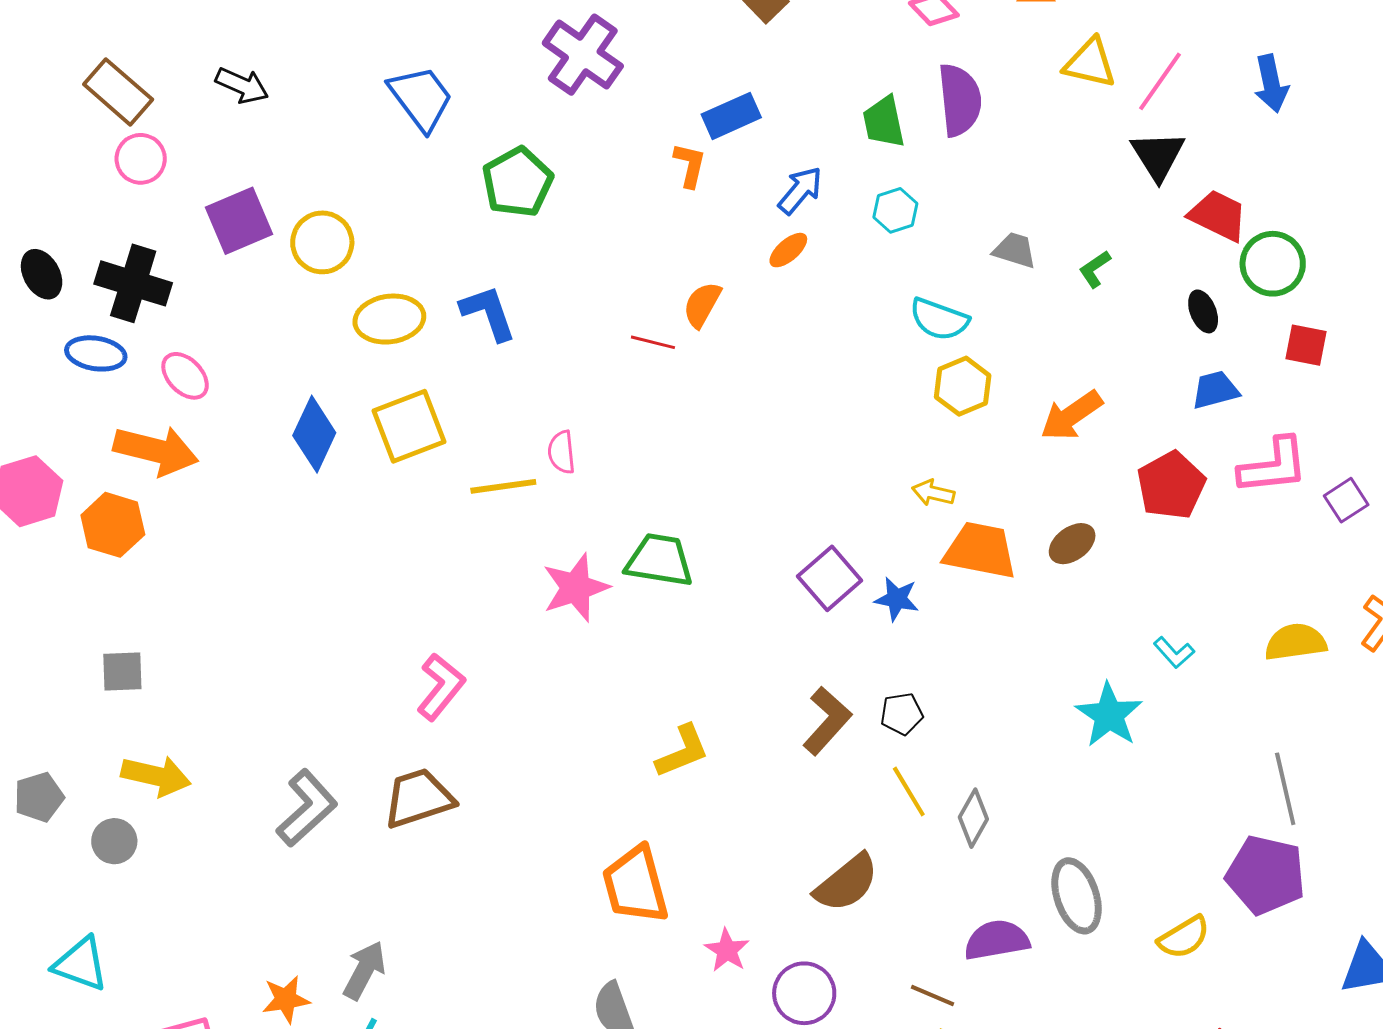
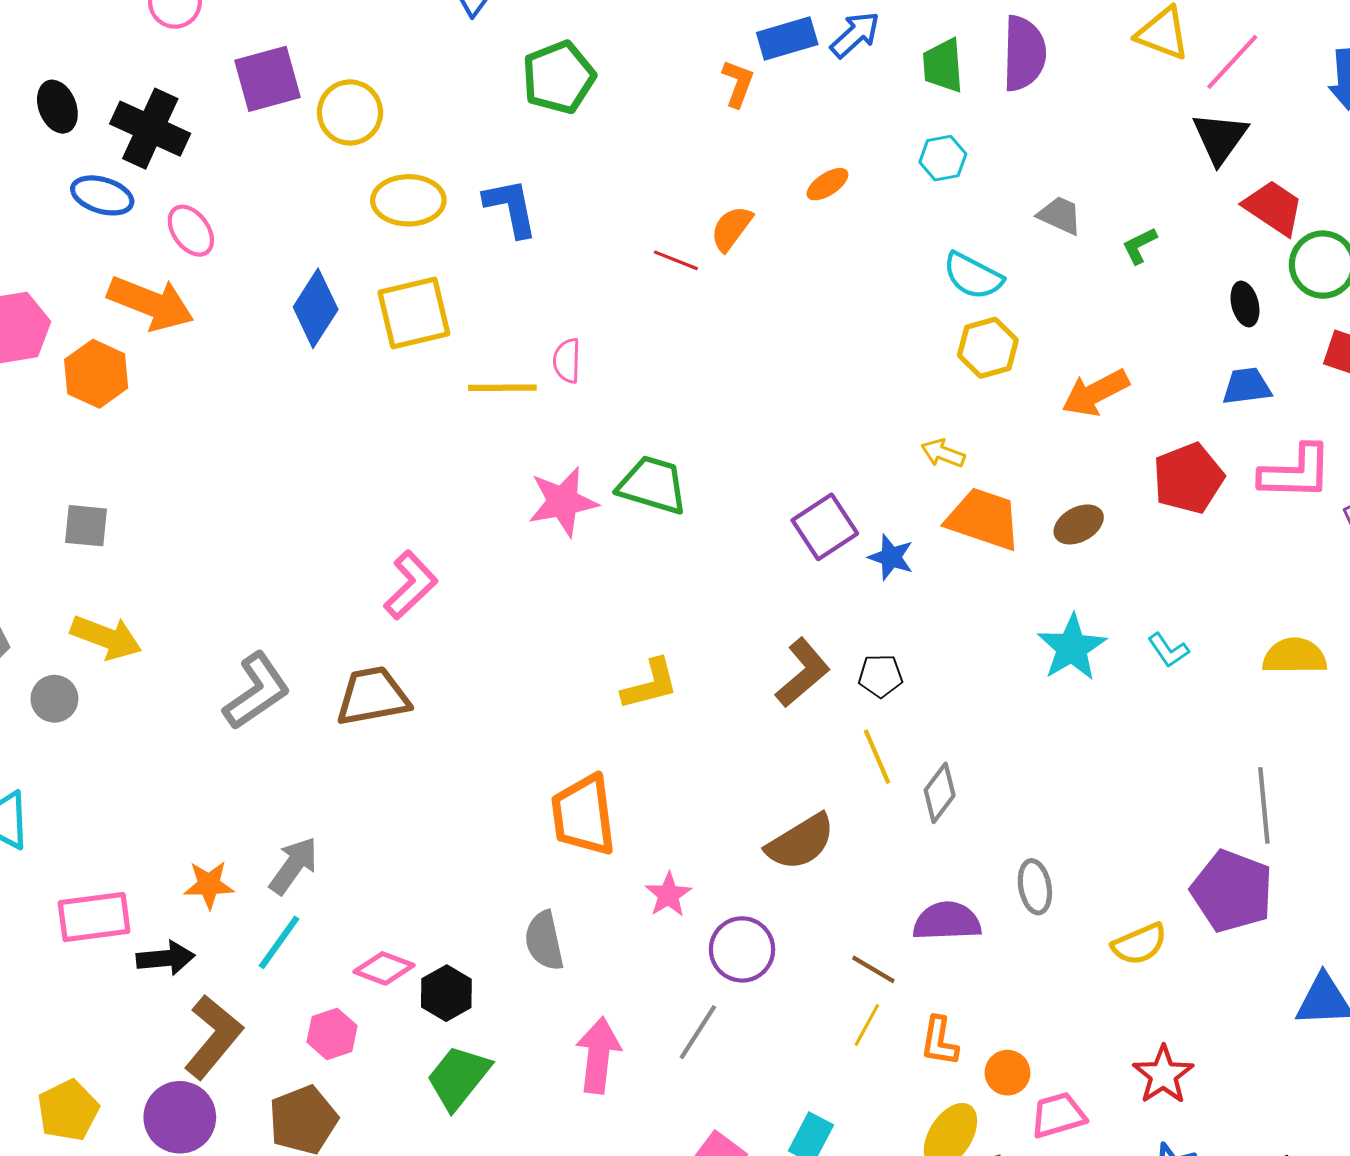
blue arrow: (800, 190) -> (855, 35), moved
cyan star: (1109, 715) -> (1072, 648), moved
gray ellipse: (1077, 896) -> (1035, 887), size x0.7

